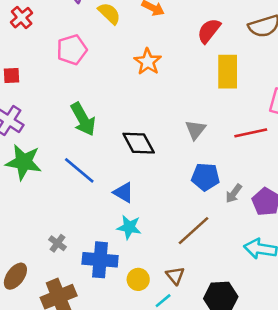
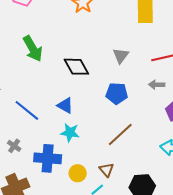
blue line: (79, 170) -> (27, 110), moved
blue pentagon: (205, 177) -> (117, 93), moved
gray arrow: (234, 194) -> (157, 85), moved, turned 56

